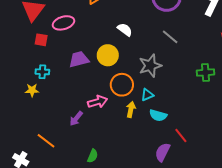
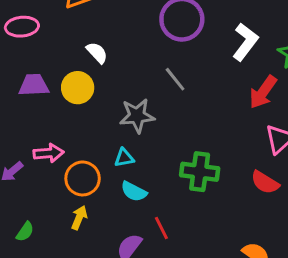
white semicircle: (125, 30) -> (97, 53), moved
green cross: (205, 73) -> (200, 172), moved, size x1.4
orange circle: (122, 85) -> (83, 178), moved
yellow arrow: (131, 109) -> (79, 218), moved

